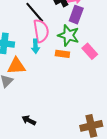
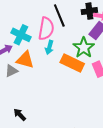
pink semicircle: (41, 31) -> (46, 29), moved
orange rectangle: (62, 54) -> (72, 63), size x1.6

